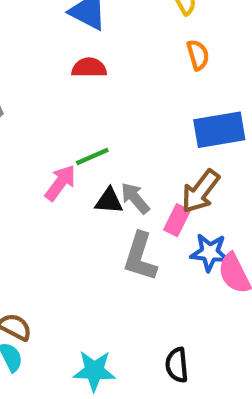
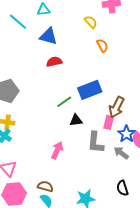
blue rectangle: (219, 130) -> (90, 90), moved
pink arrow: (60, 183) -> (57, 150), moved
gray arrow: (135, 198) -> (121, 153), moved
blue star: (210, 252) -> (127, 134), turned -30

